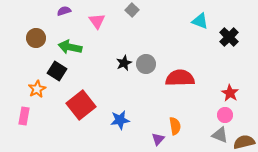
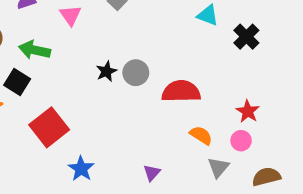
blue star: (120, 120) -> (81, 169), moved, turned -30
orange semicircle: (175, 126) -> (201, 135), moved, turned -48
gray triangle: (220, 135) -> (218, 167), moved, turned 48

